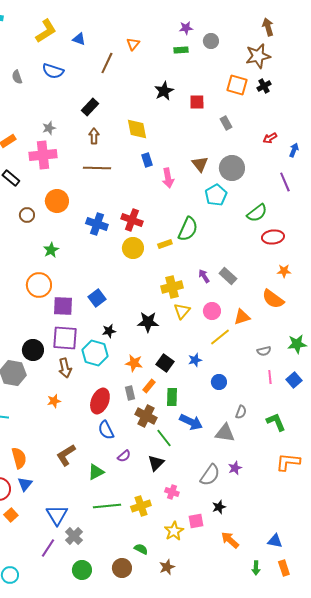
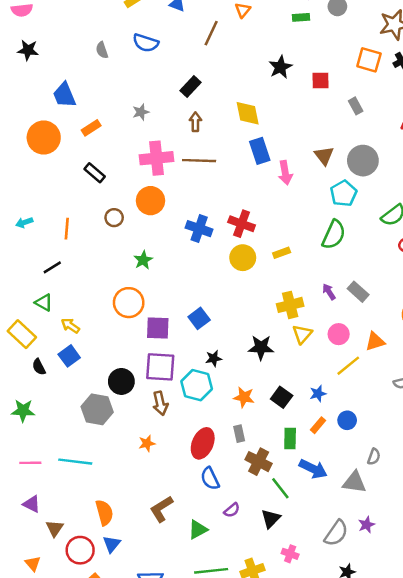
pink cross: (43, 155) -> (157, 158), moved
blue rectangle: (147, 160) -> (260, 151), size x1.5
green semicircle: (188, 229) -> (334, 235), moved
orange rectangle: (149, 386) -> (318, 425), moved

